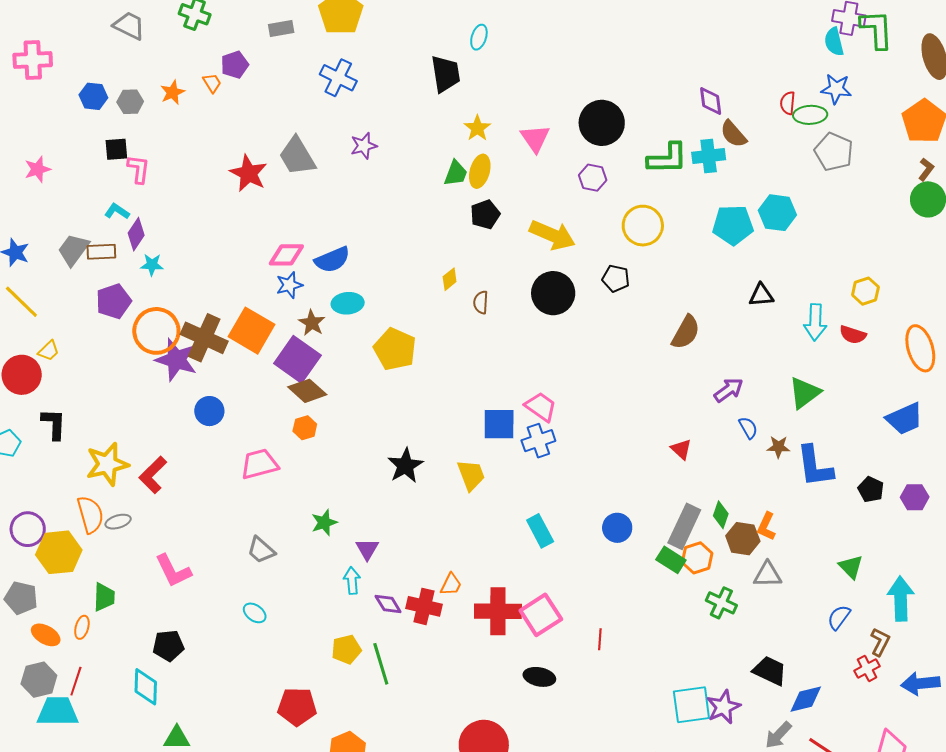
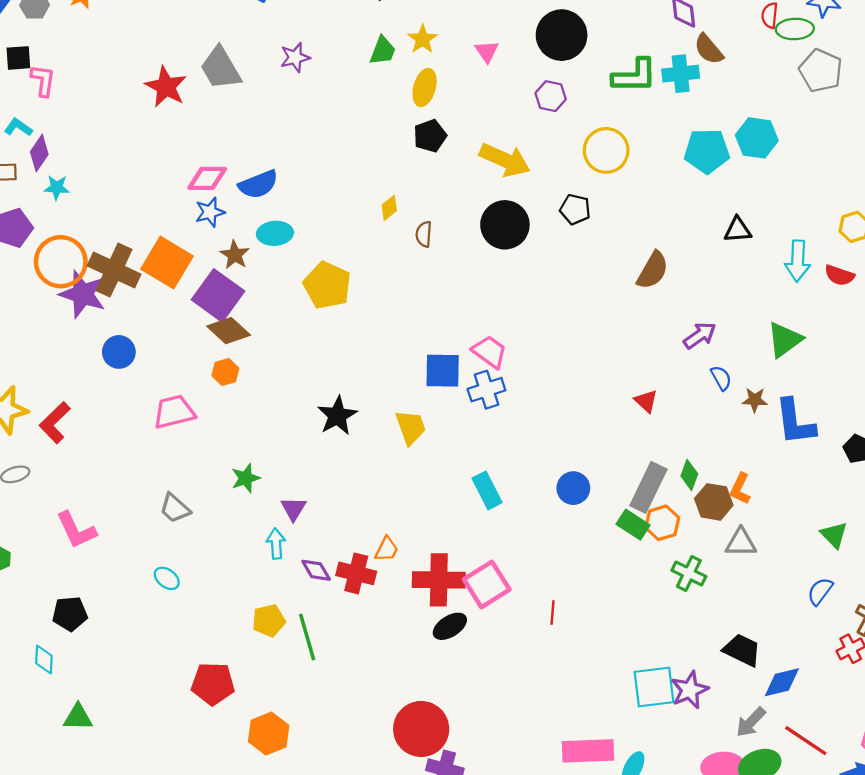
pink triangle: (535, 138) -> (487, 51), size x0.7
green trapezoid: (456, 173) -> (383, 51), moved
black ellipse: (539, 677) -> (450, 626), moved, turned -44
cyan diamond: (146, 687) -> (44, 659), size x0.7

